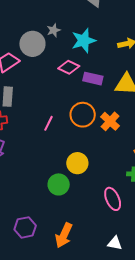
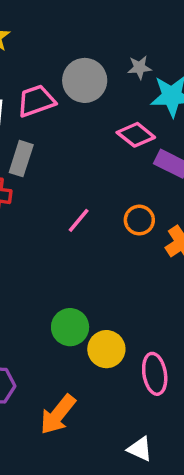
gray star: (54, 30) -> (139, 67), moved
orange circle: (83, 115) -> (139, 220), size x0.7
yellow circle: (77, 163) -> (106, 349), moved

